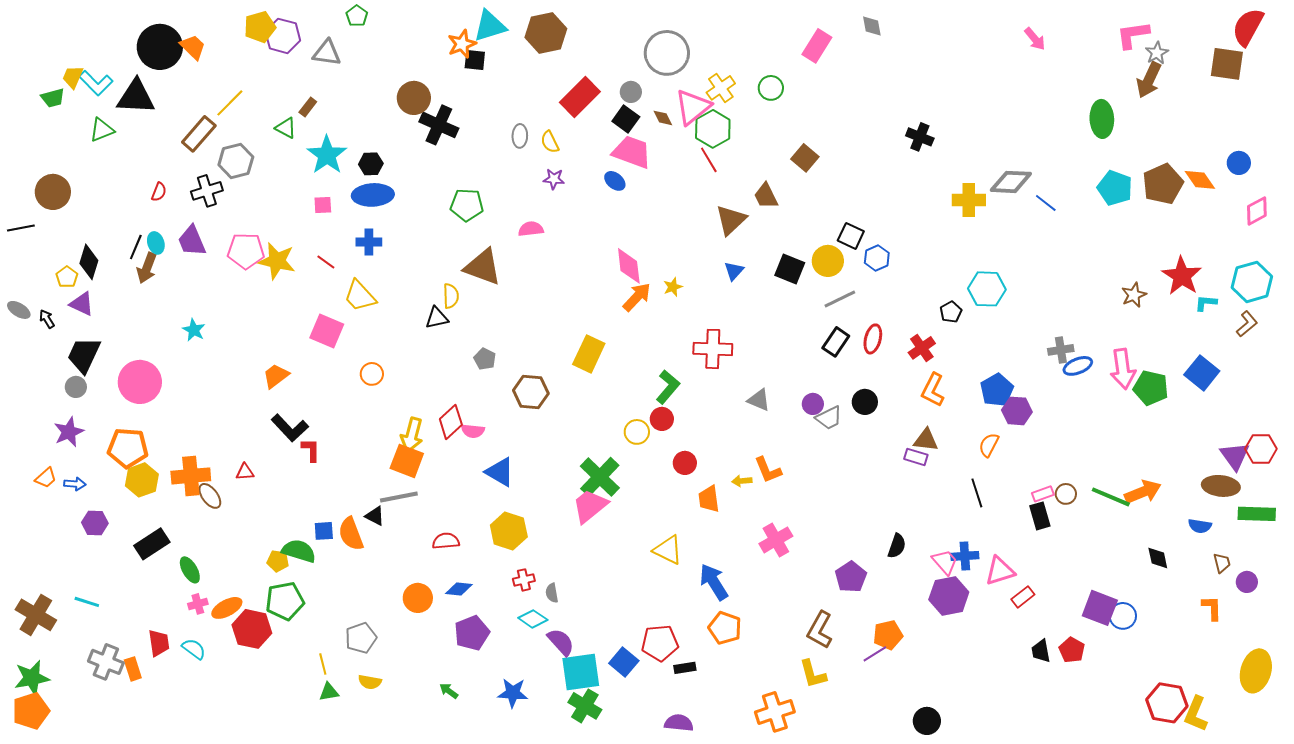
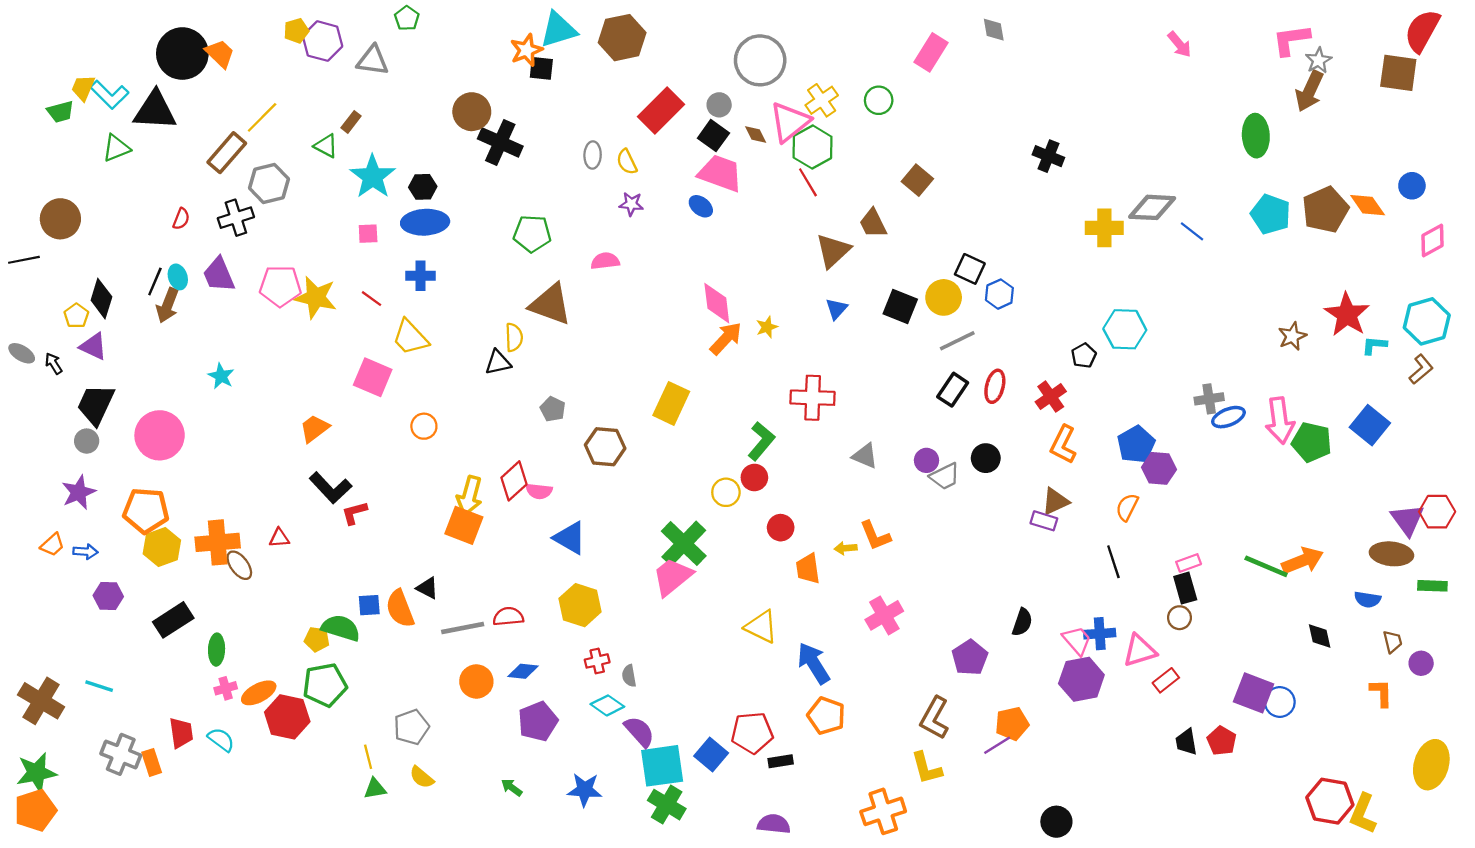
yellow pentagon: (260, 27) -> (296, 31), size x0.7
brown triangle: (926, 440) -> (1055, 501), turned -32
red L-shape: (311, 450) -> (354, 513), turned -105
brown circle: (1066, 494) -> (1179, 618), moved
gray line: (399, 497) -> (463, 628), moved
green rectangle: (1257, 514) -> (1432, 586), size x0.7
green ellipse: (190, 570) -> (217, 650), turned 32
yellow semicircle: (370, 682) -> (422, 777), turned 30

